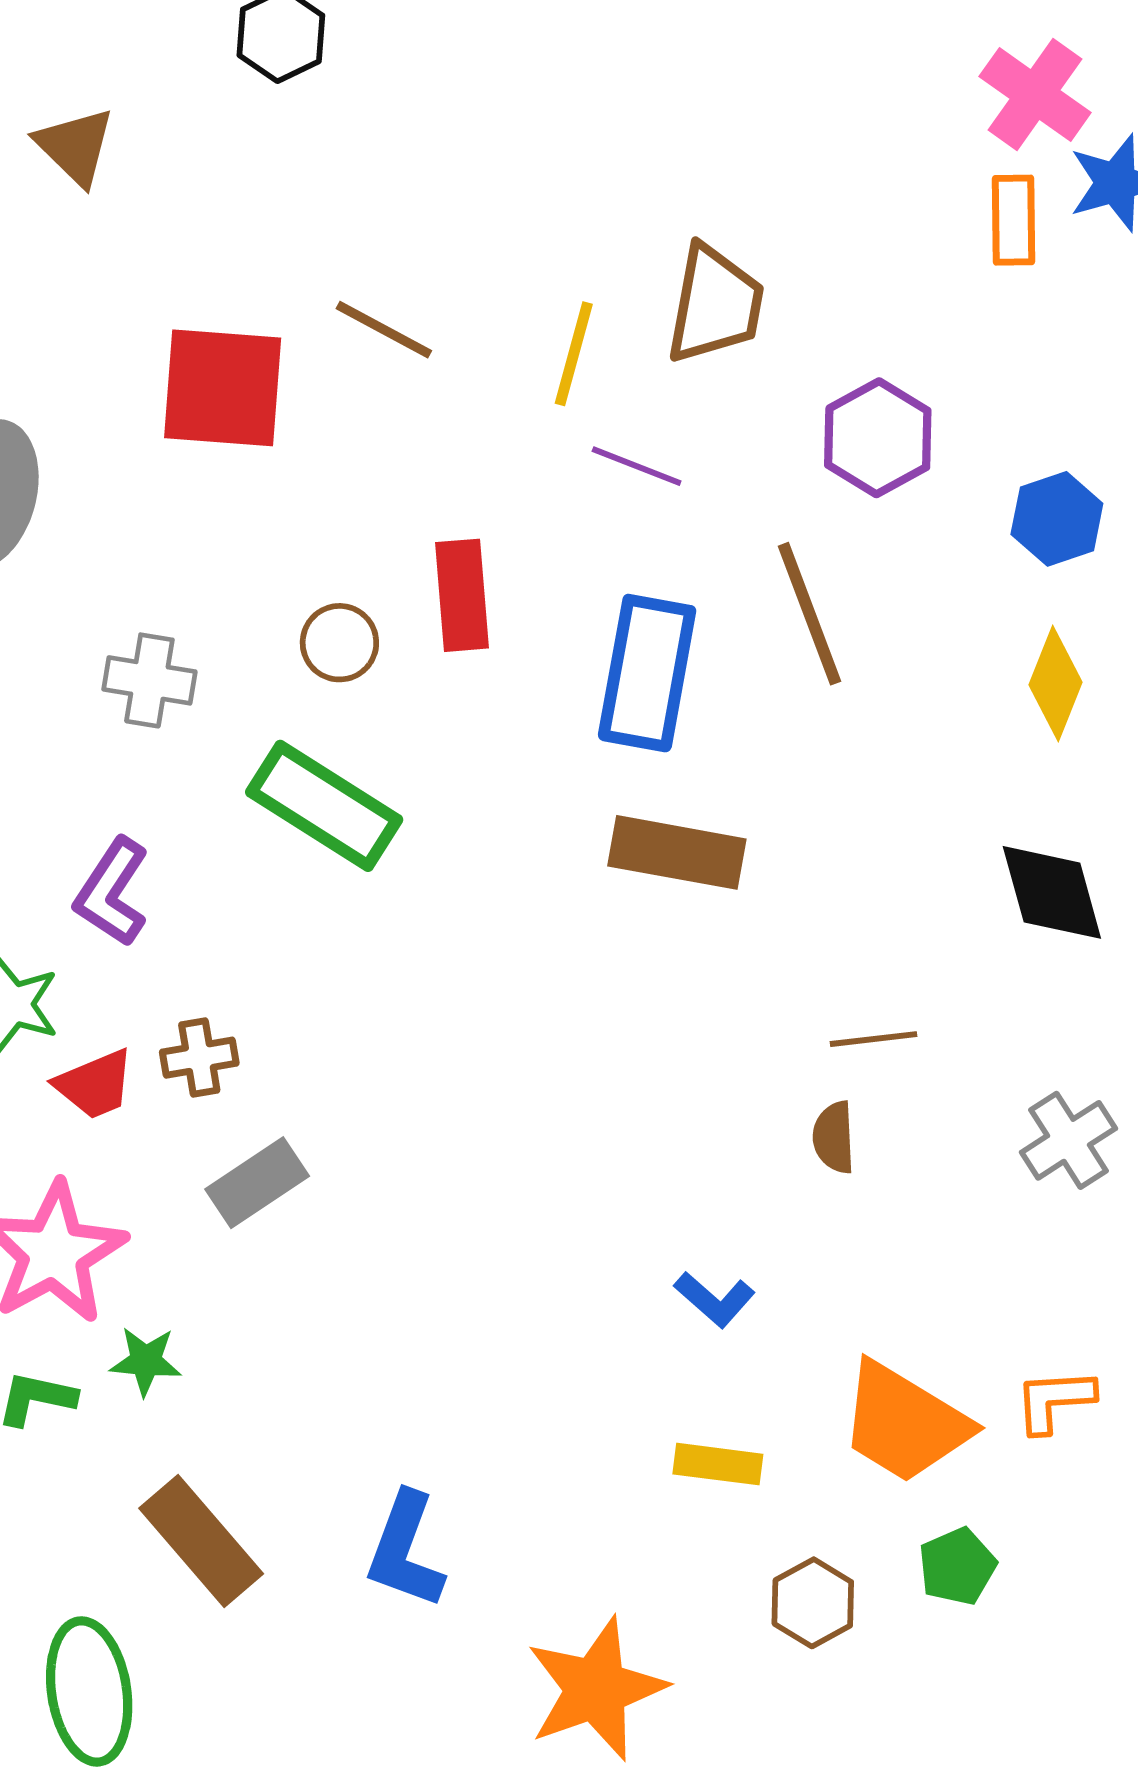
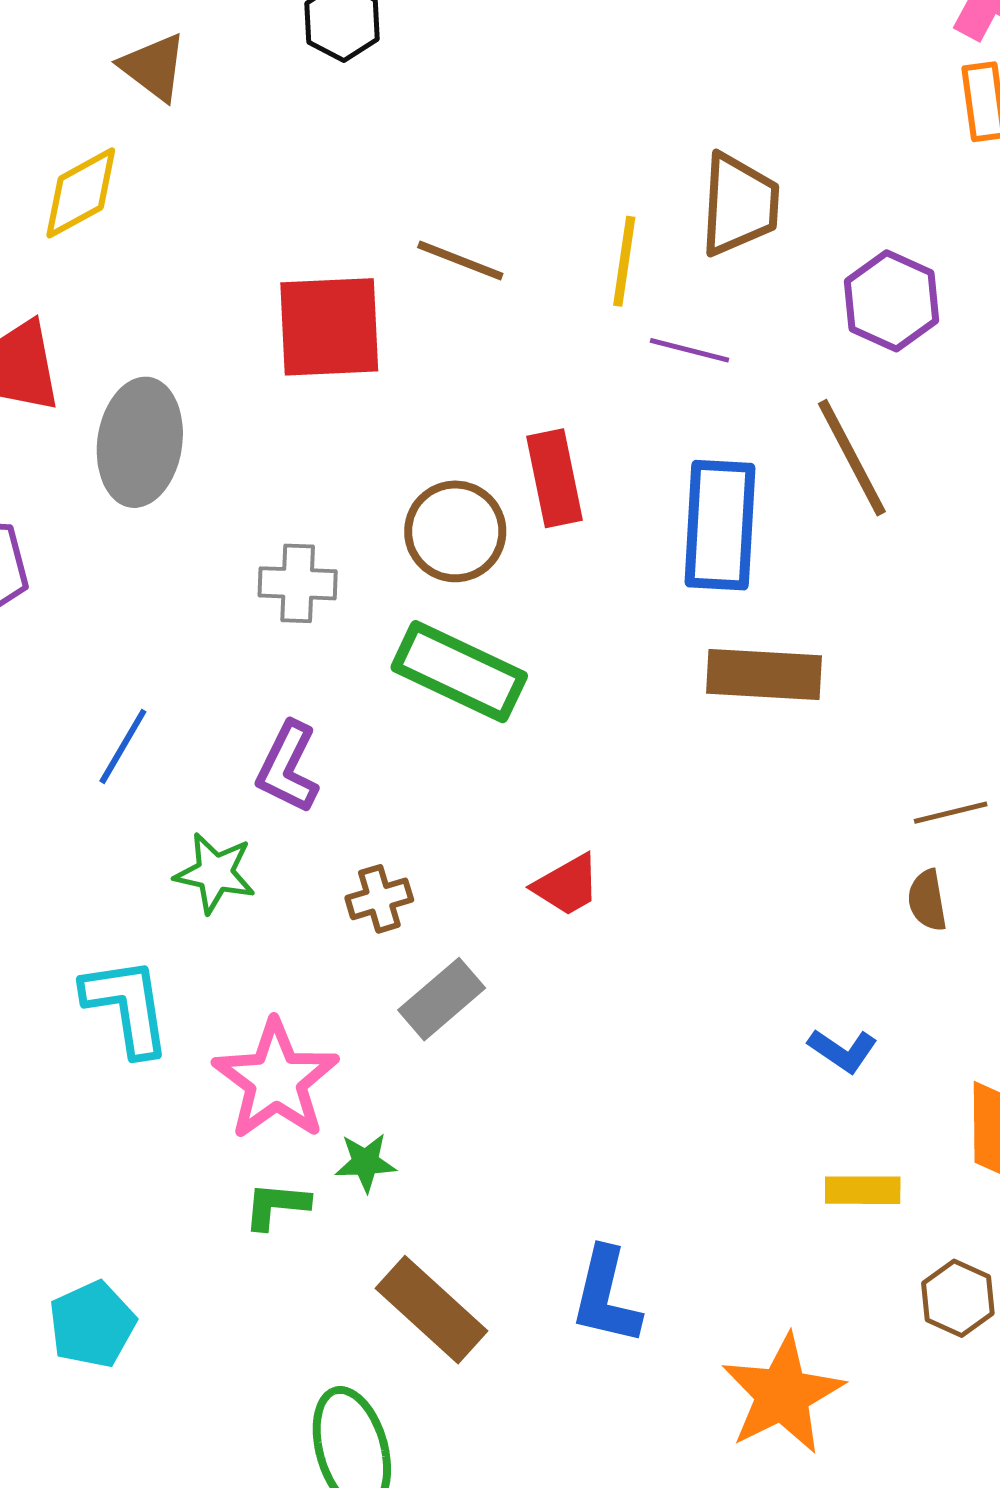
brown triangle: (75, 146) -> (154, 67), moved
brown circle: (339, 643) -> (455, 531), size x1.5
red trapezoid: (95, 1084) -> (567, 885), moved

